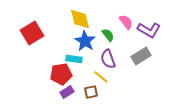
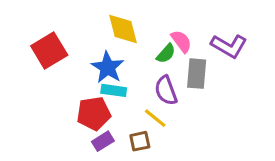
pink semicircle: (126, 22) -> (181, 41), moved
green semicircle: (108, 35) -> (166, 54), turned 80
blue star: (85, 41) -> (108, 67), moved
gray rectangle: (141, 56) -> (197, 74), moved, turned -54

